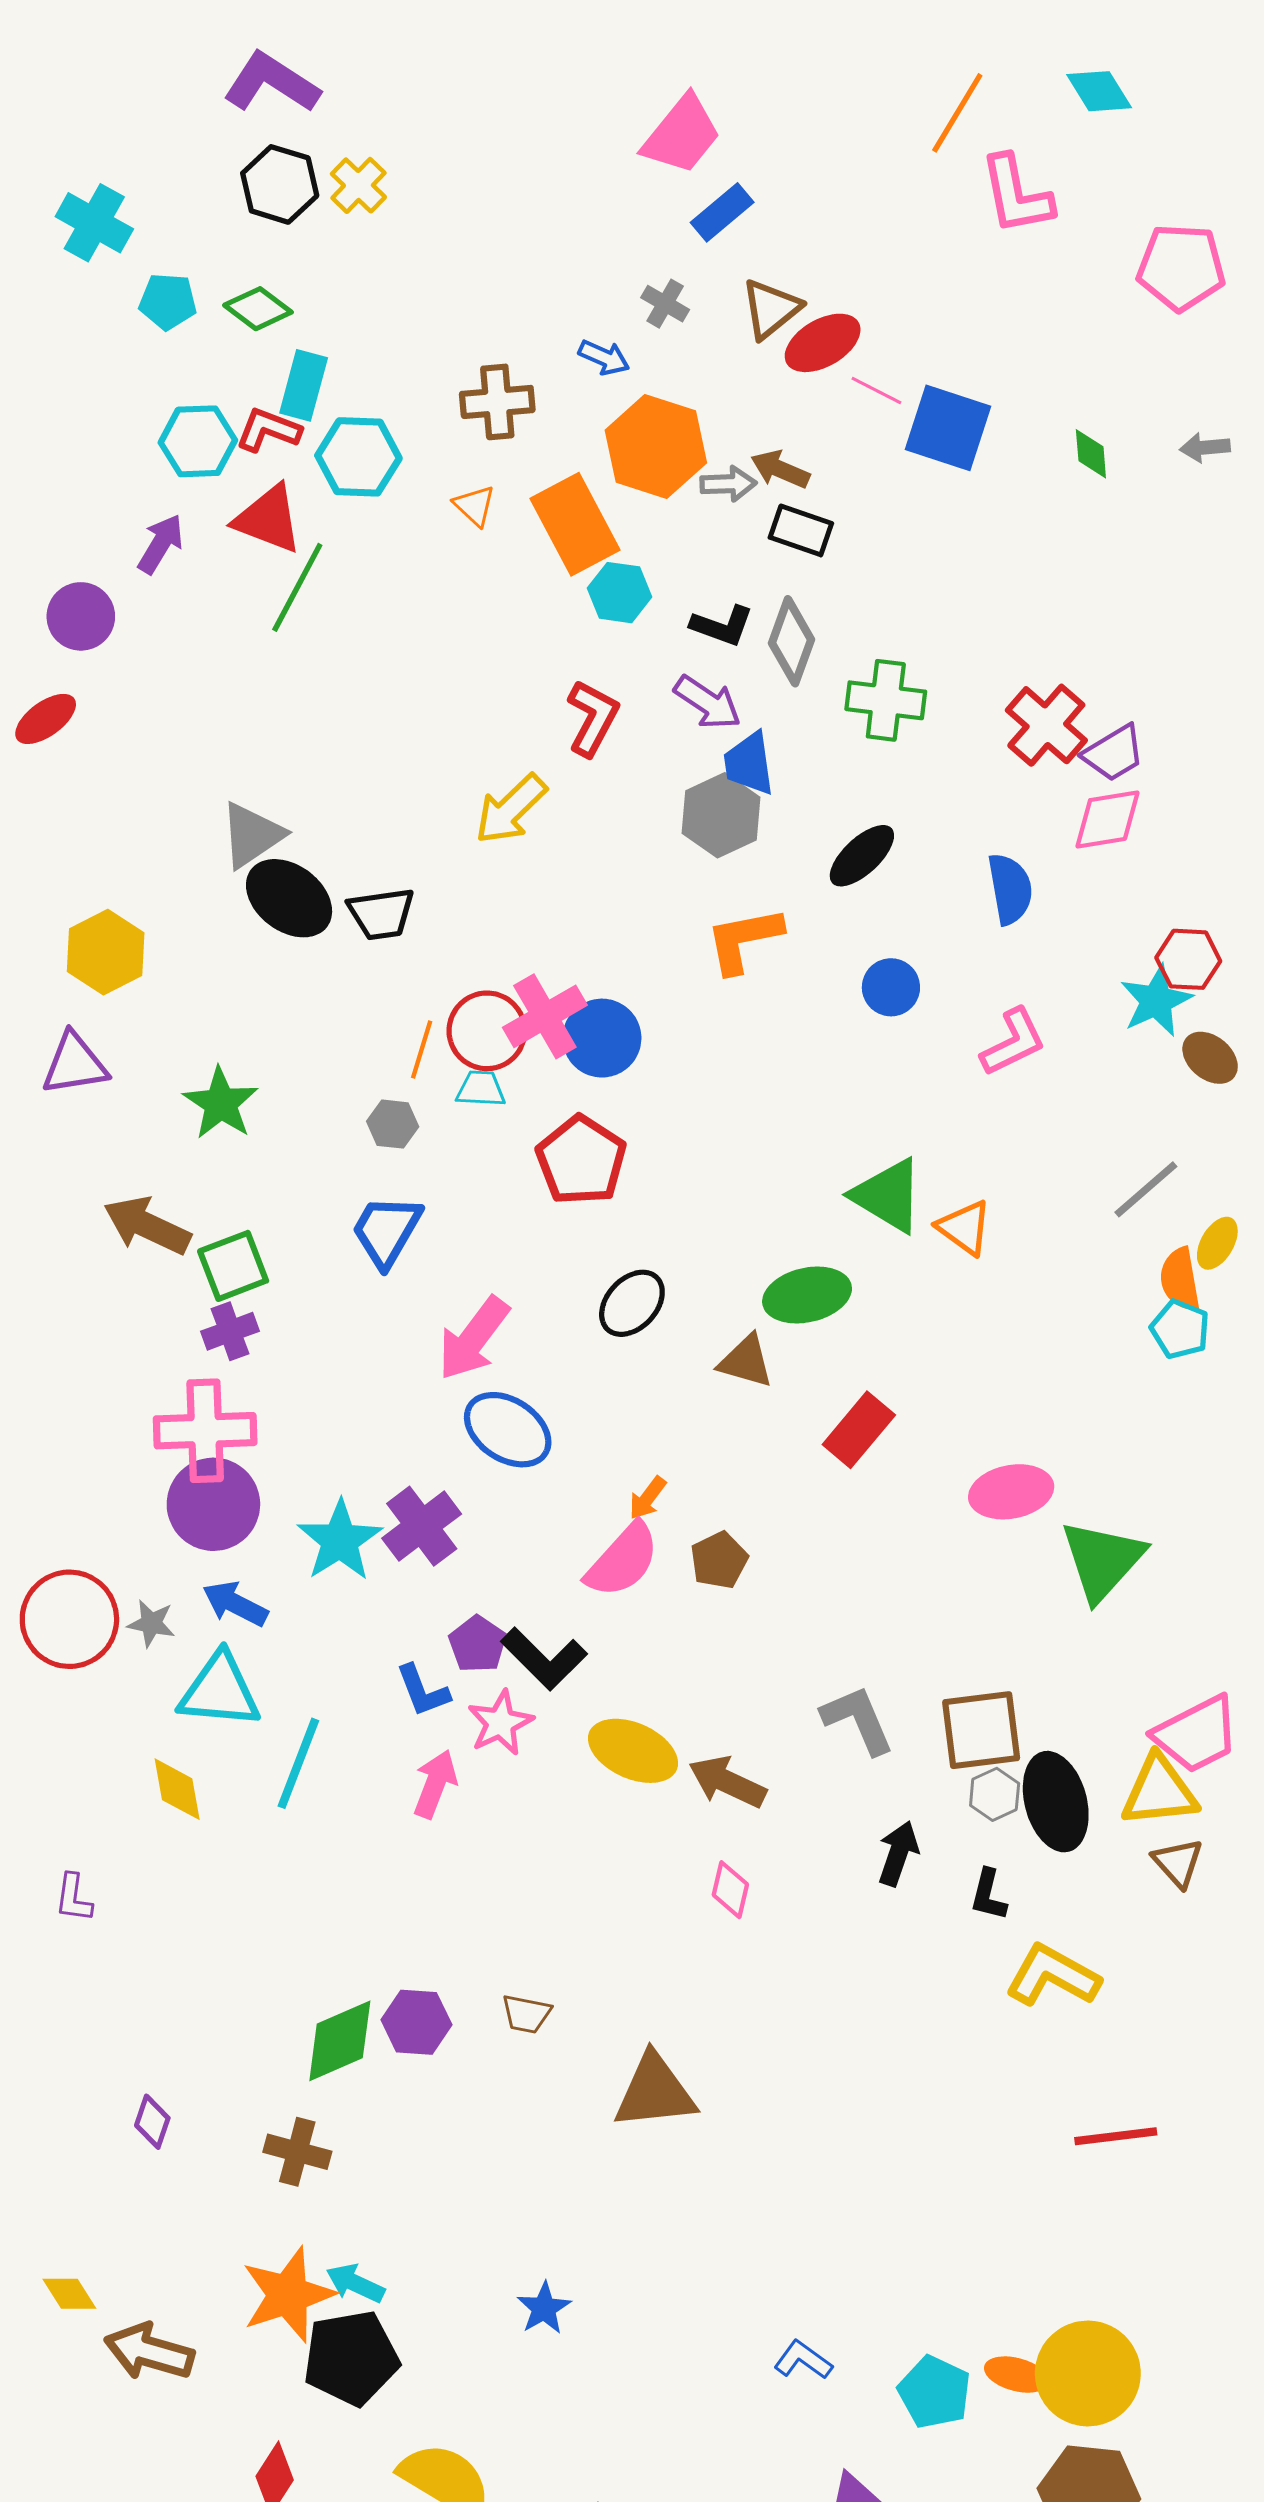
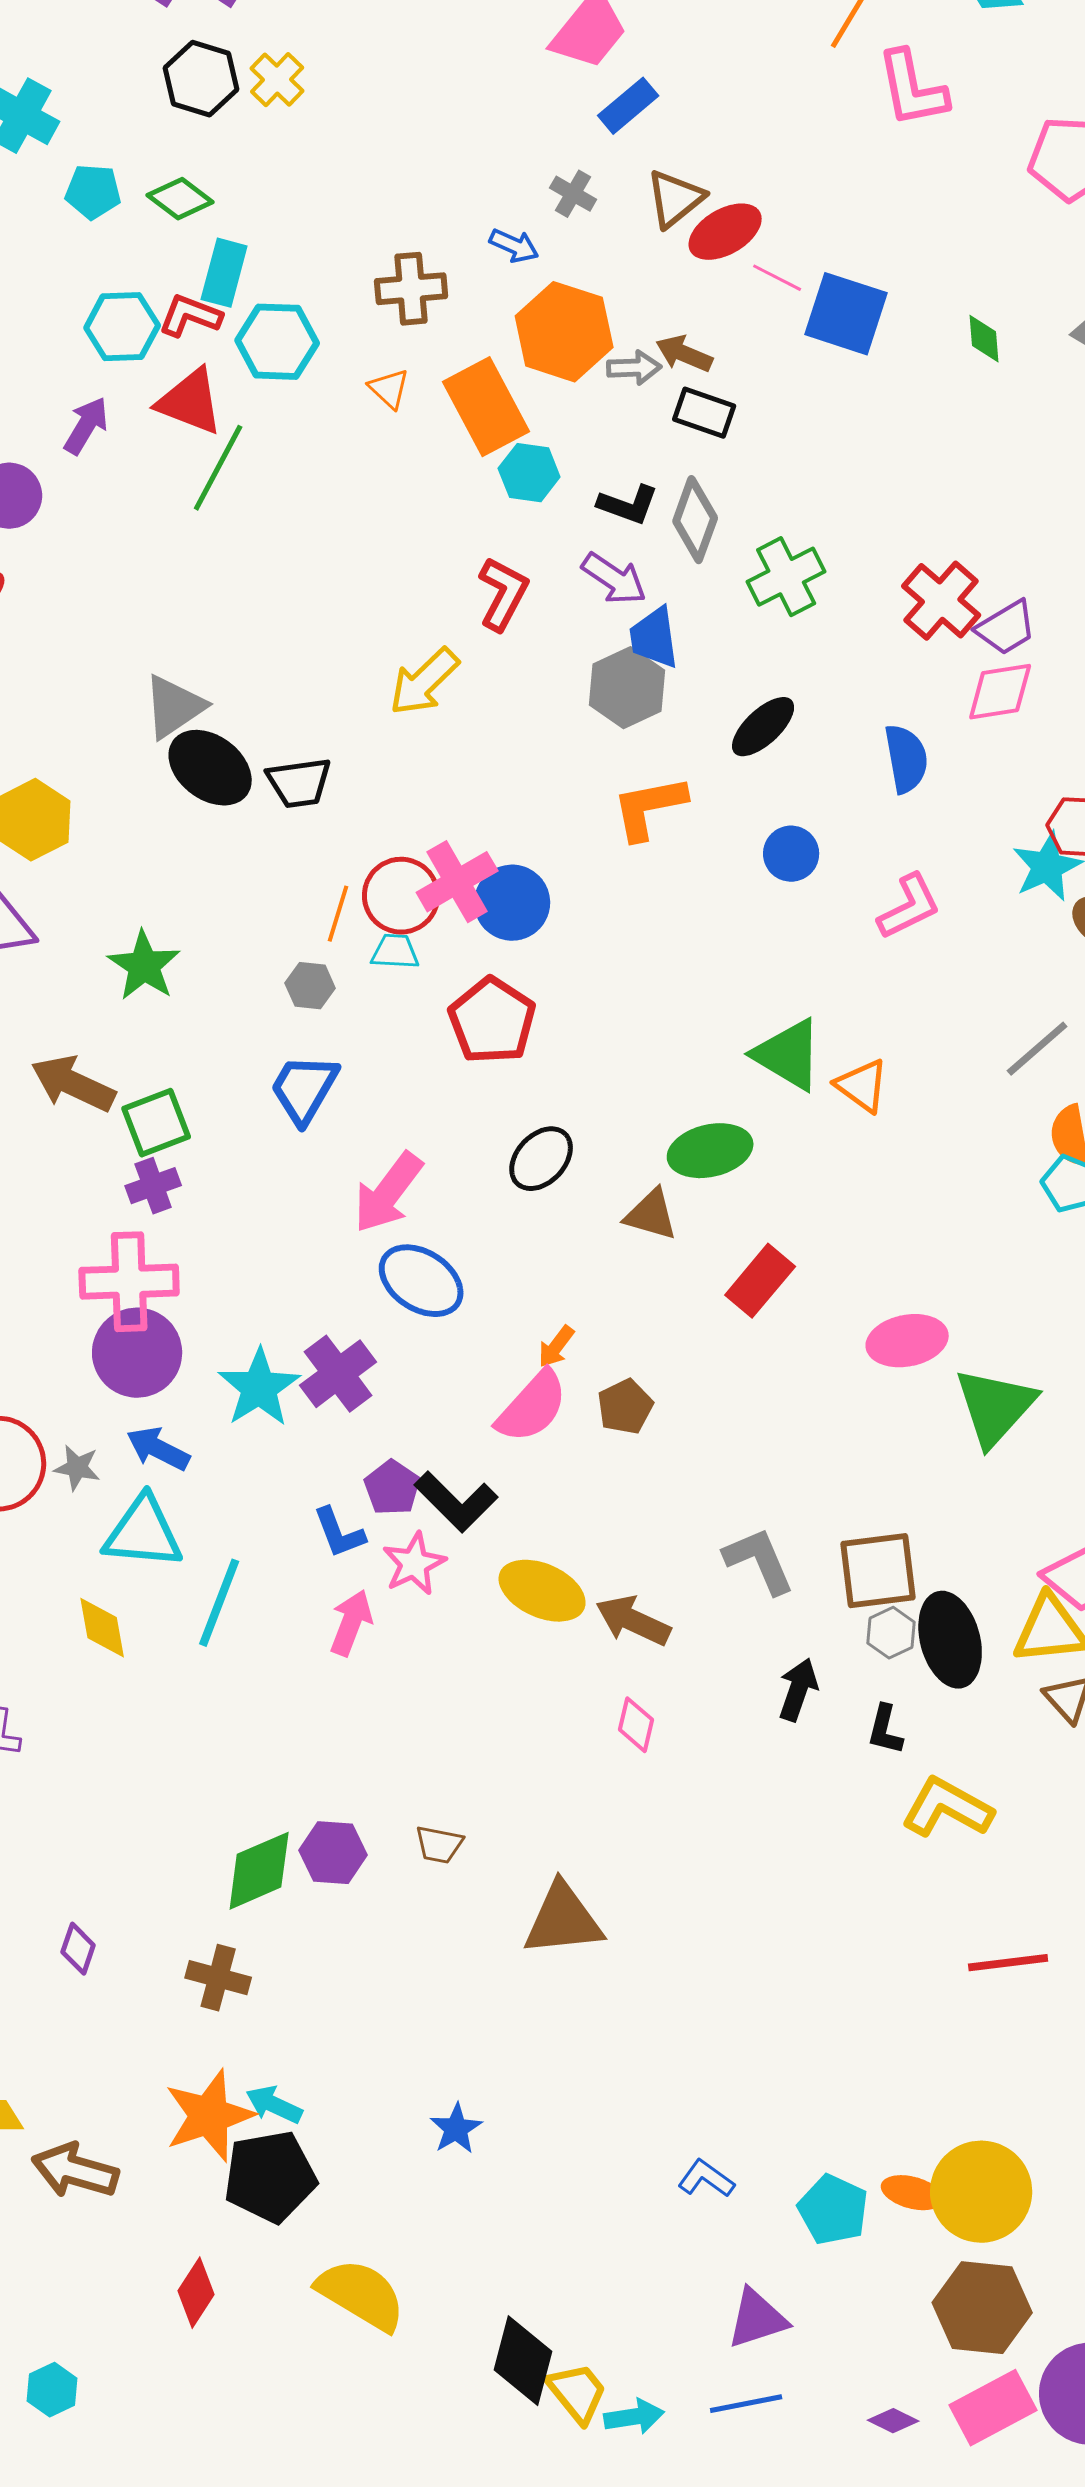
green cross: (886, 700) -> (786, 577), turned -34

